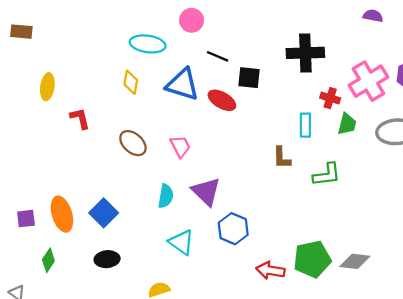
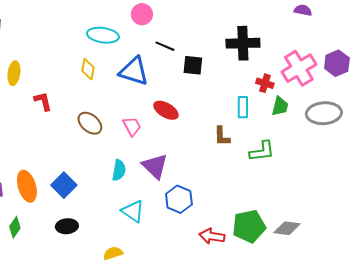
red ellipse: (222, 100) -> (166, 110), moved

